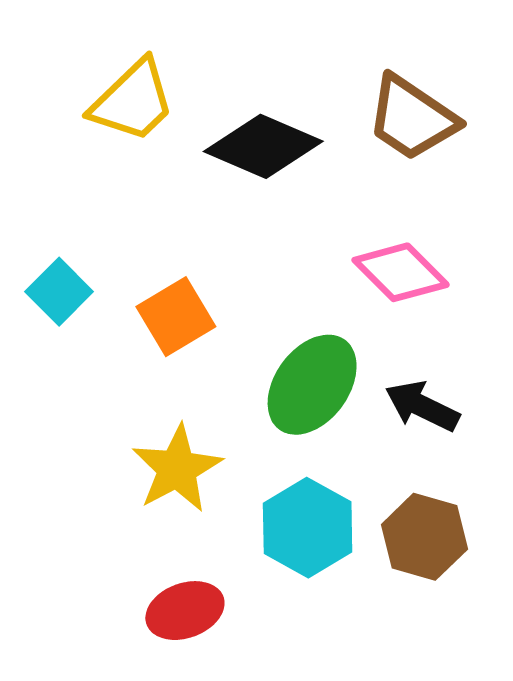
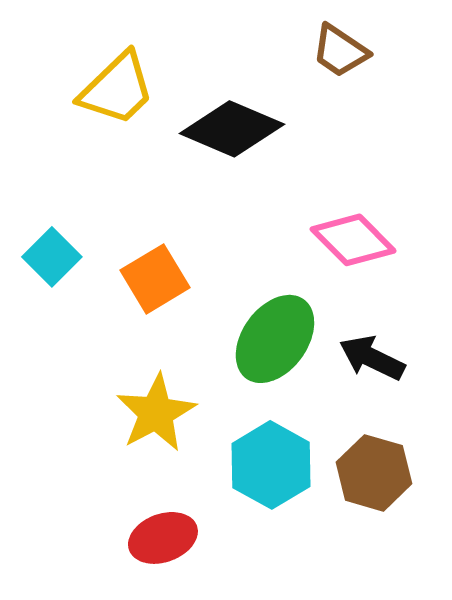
brown trapezoid: (412, 118) -> (340, 51), moved, size x0.7

